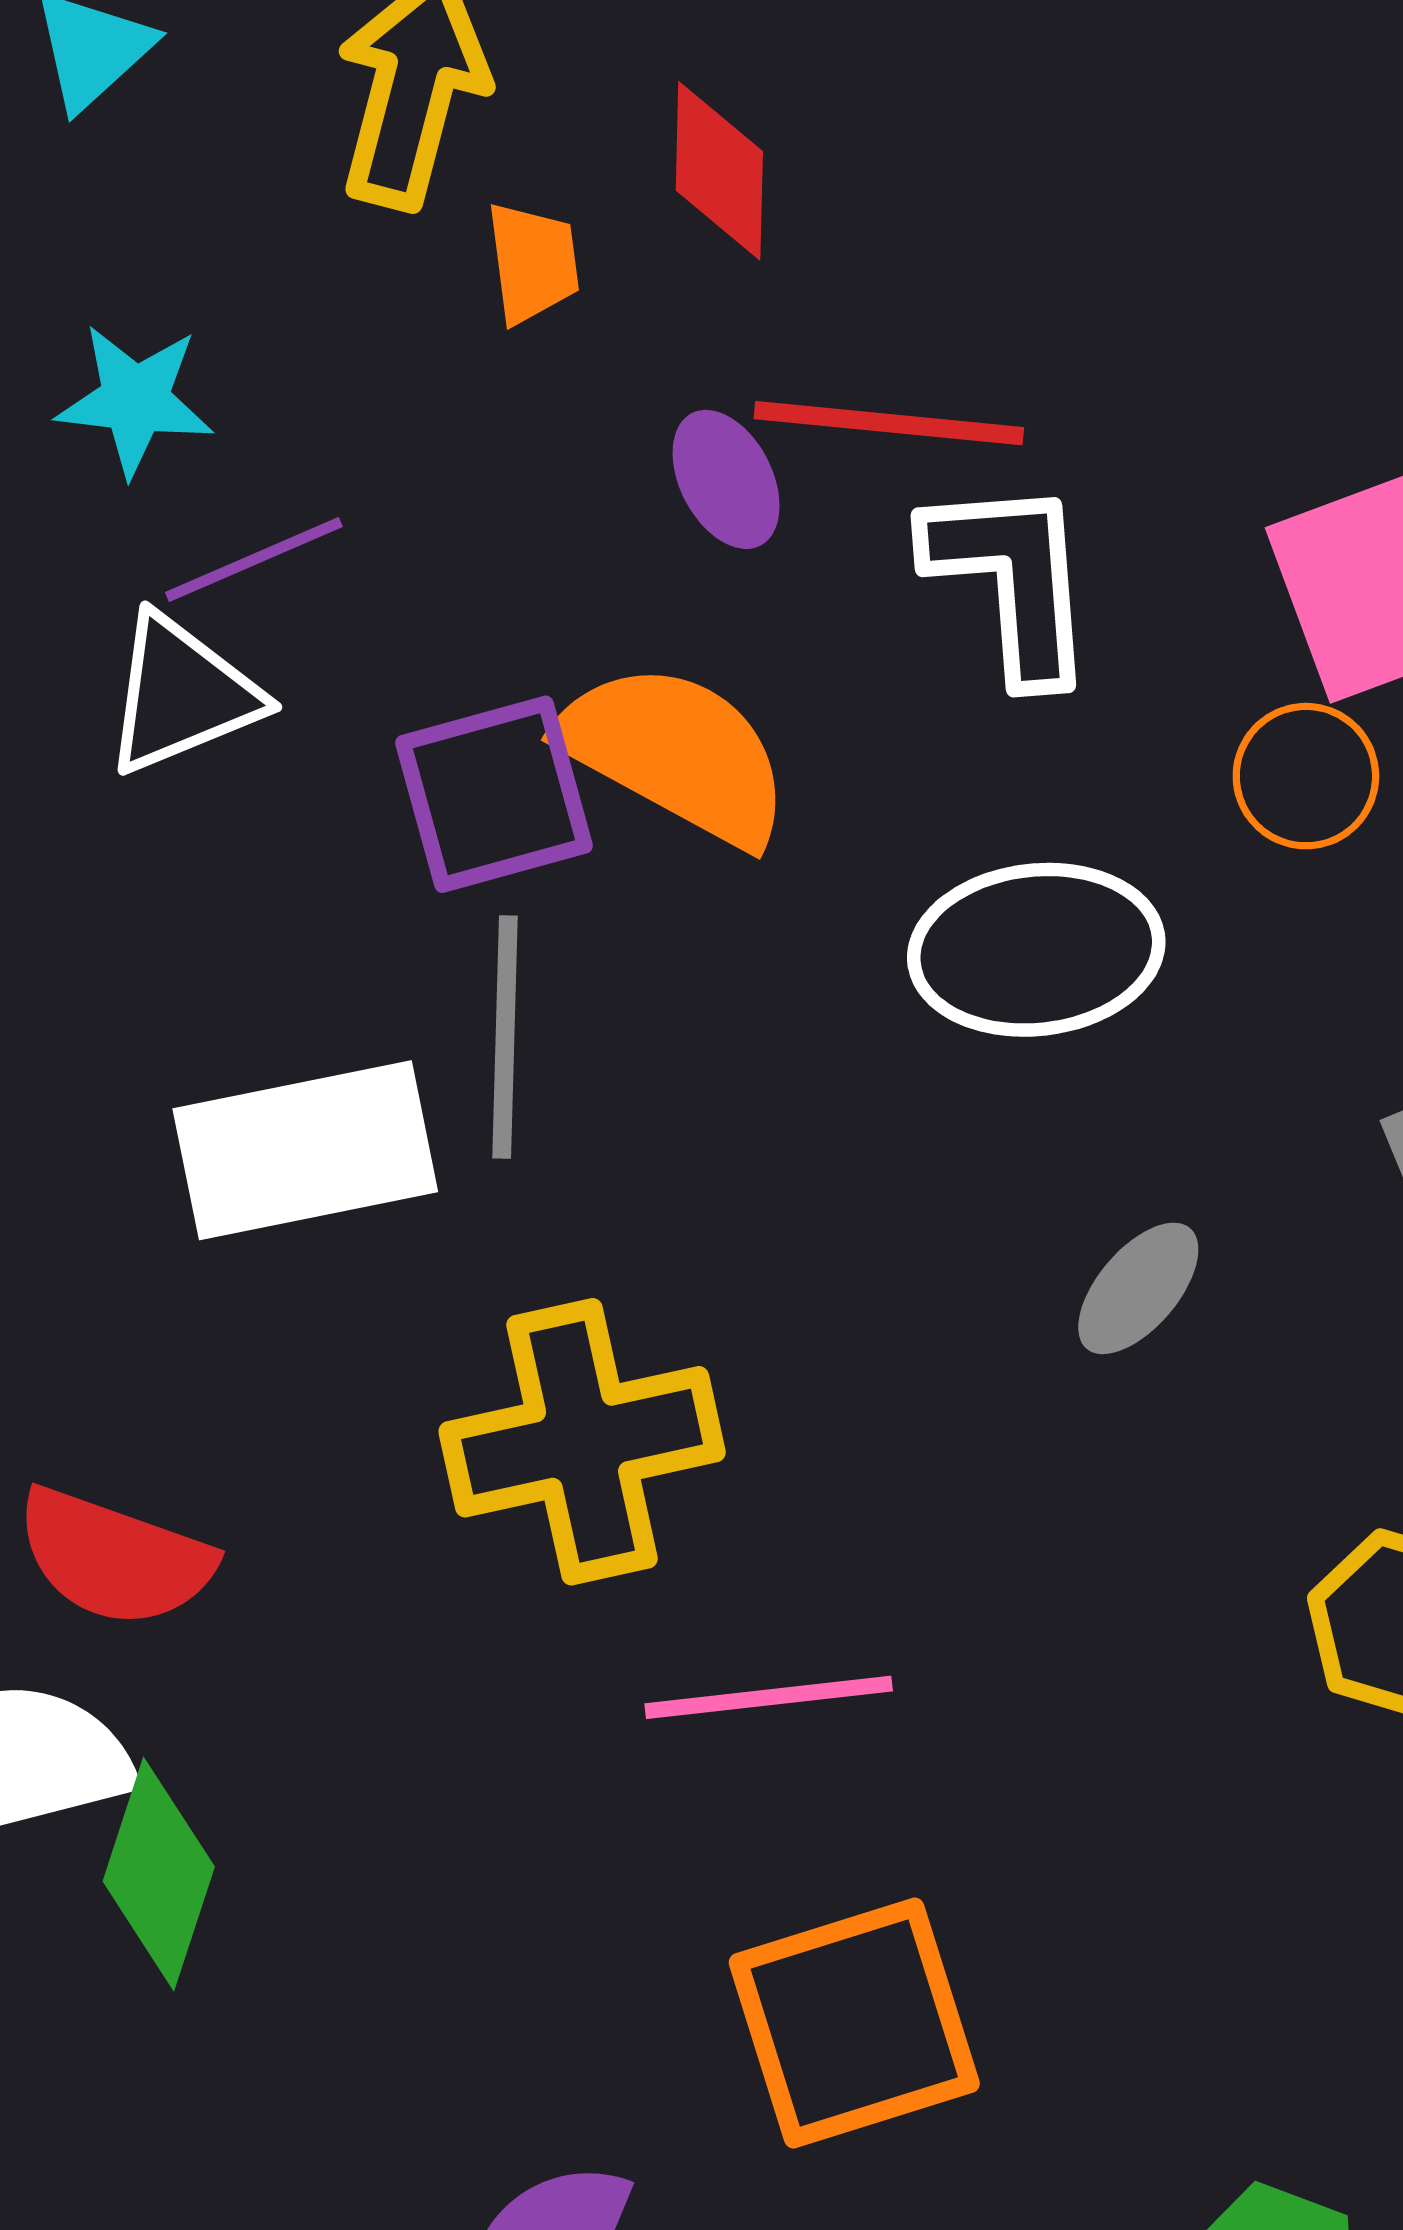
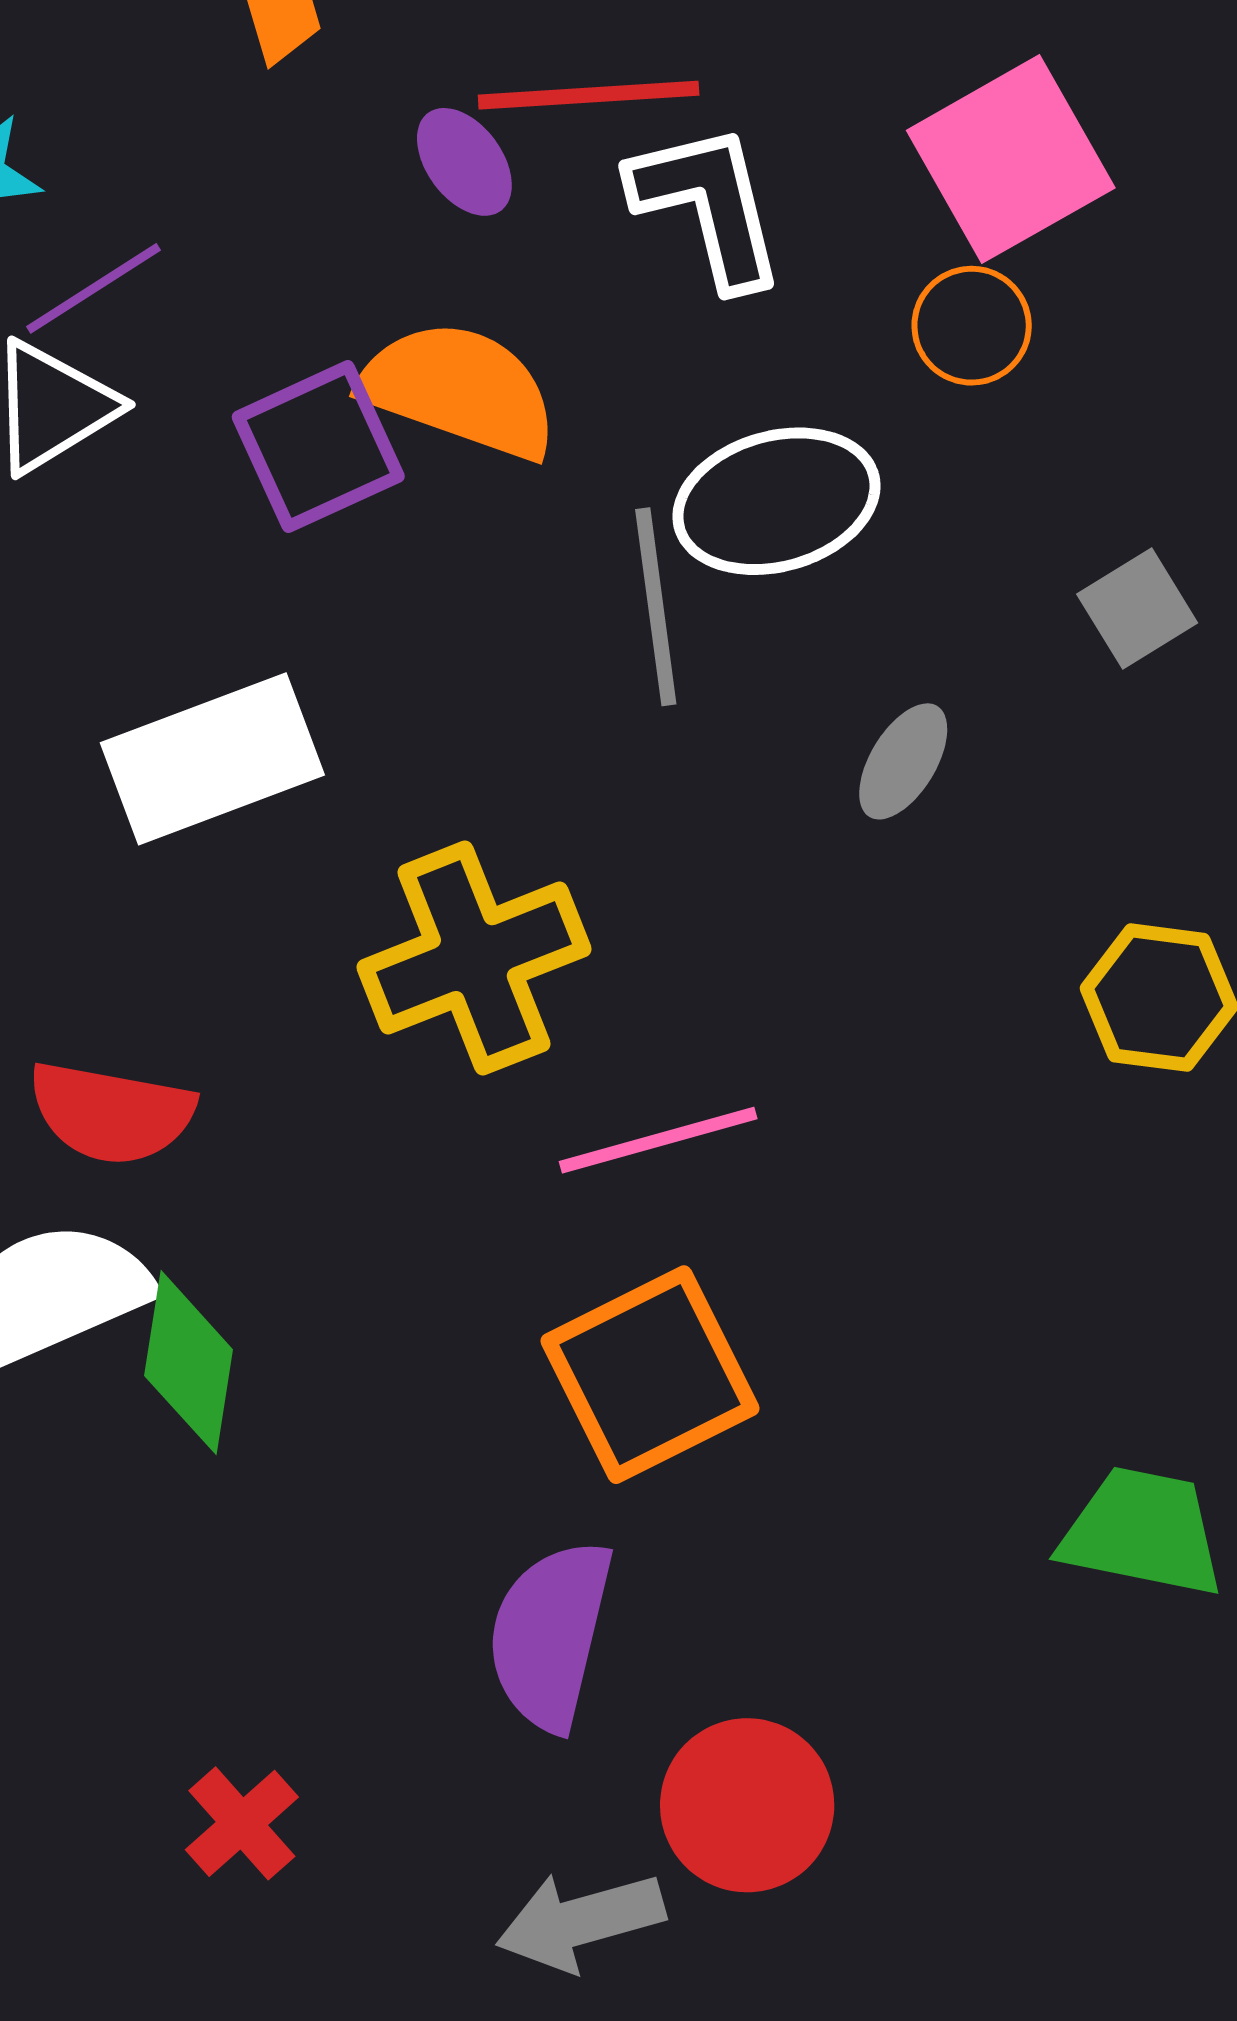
gray line: (505, 1037) -> (656, 607), moved
orange square: (854, 2023) -> (650, 1375), moved

